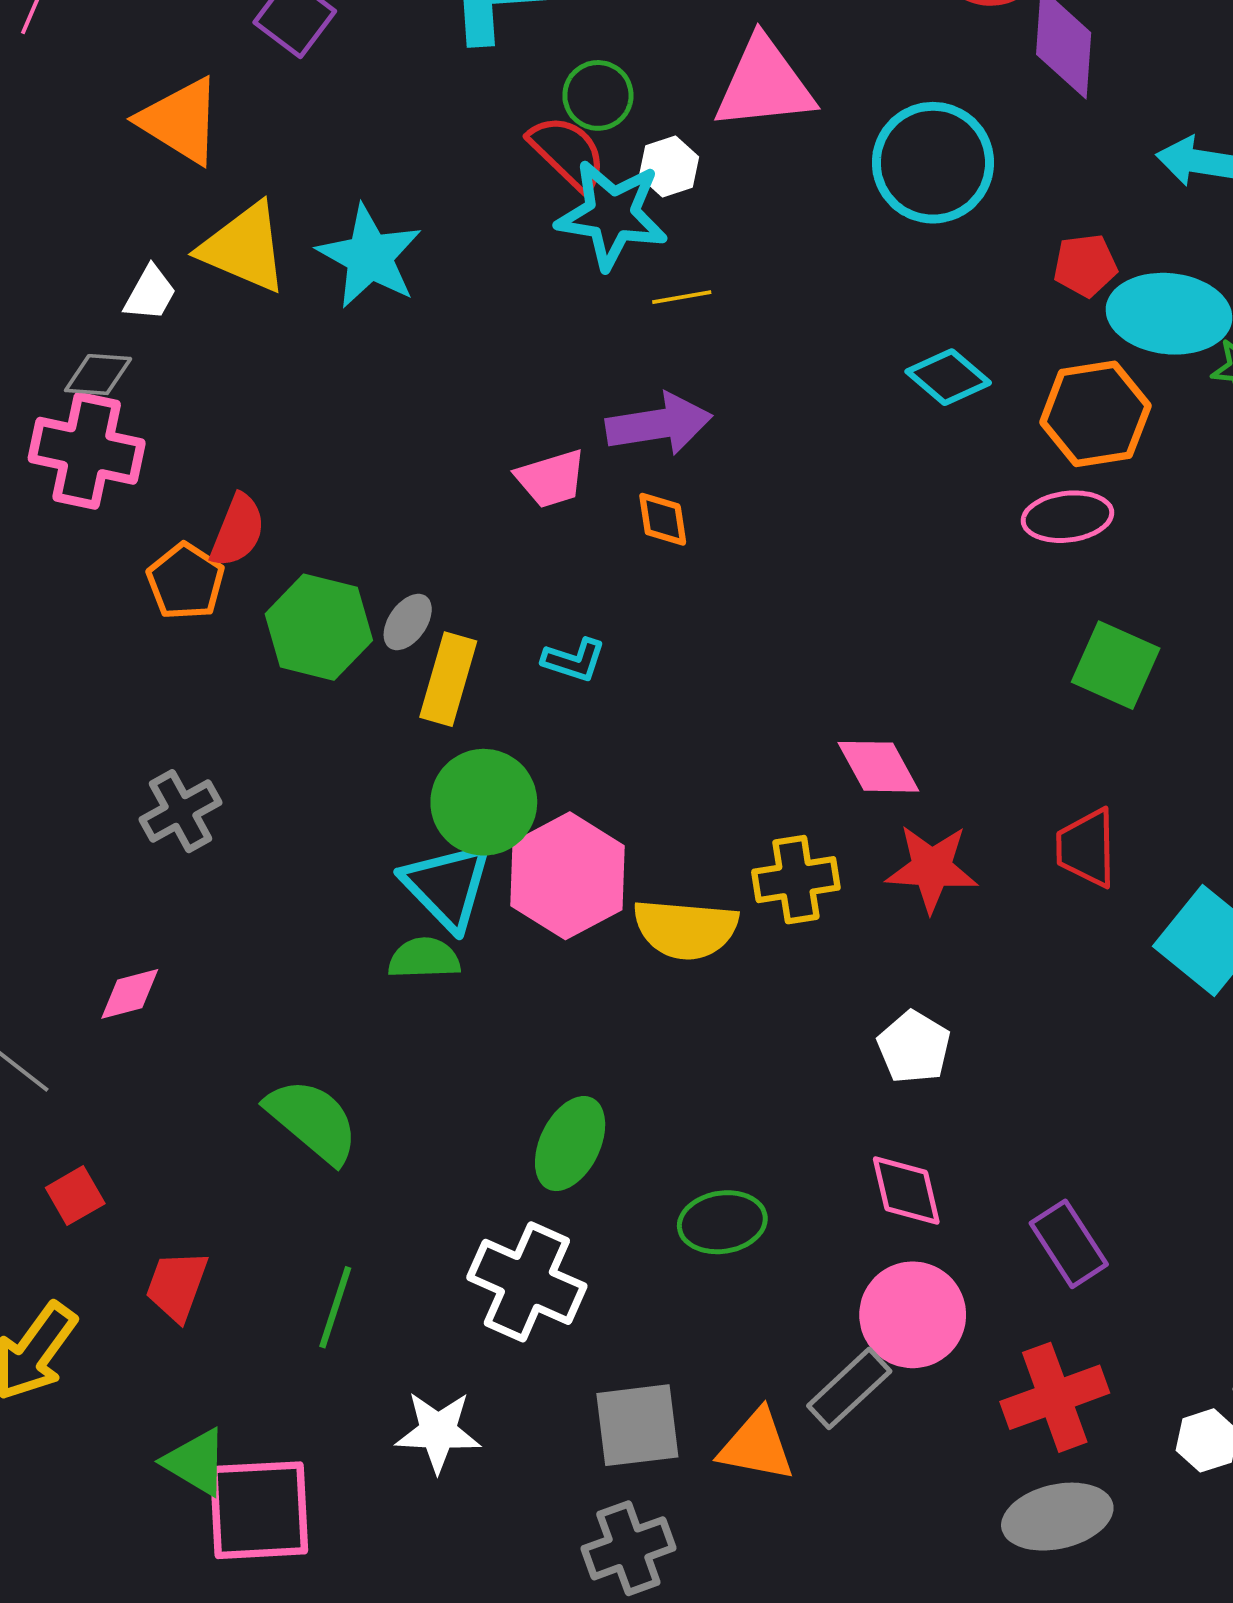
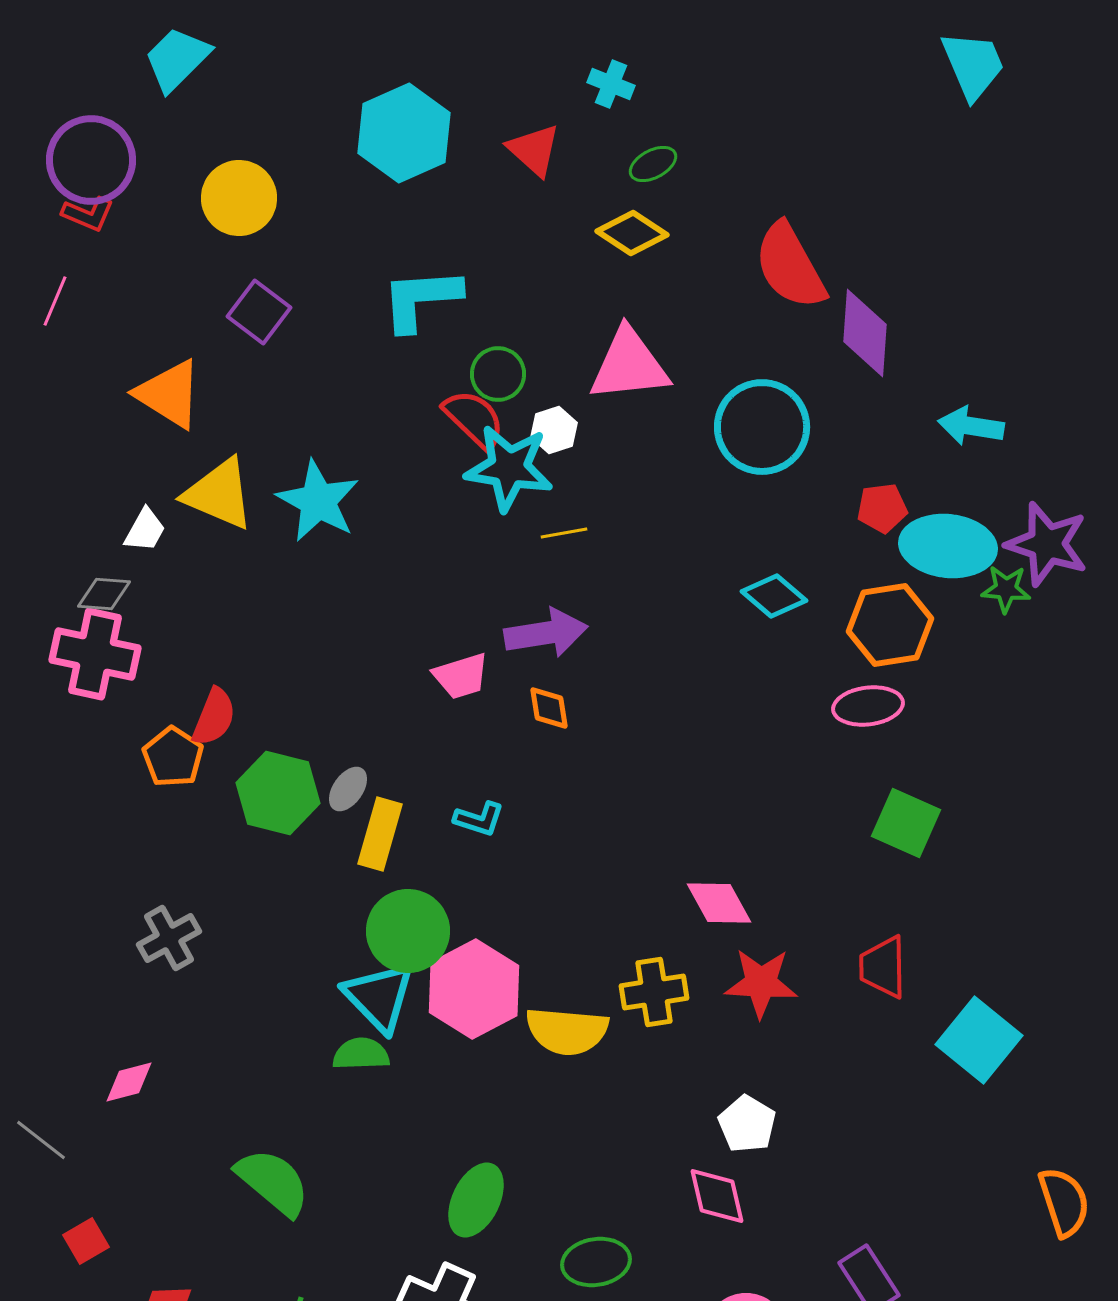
pink diamond: (906, 1190) -> (717, 1196), moved

